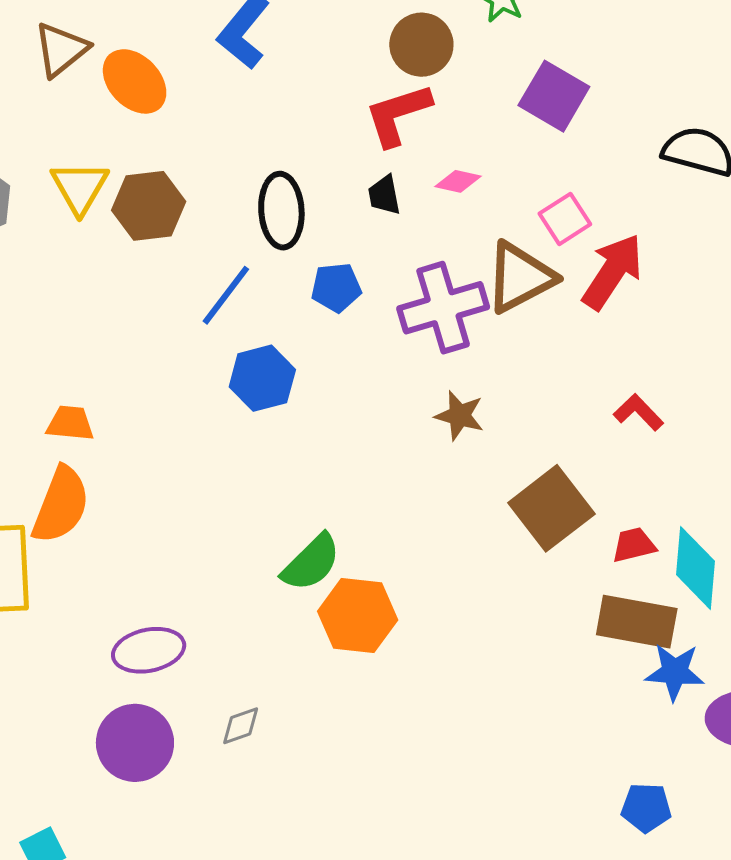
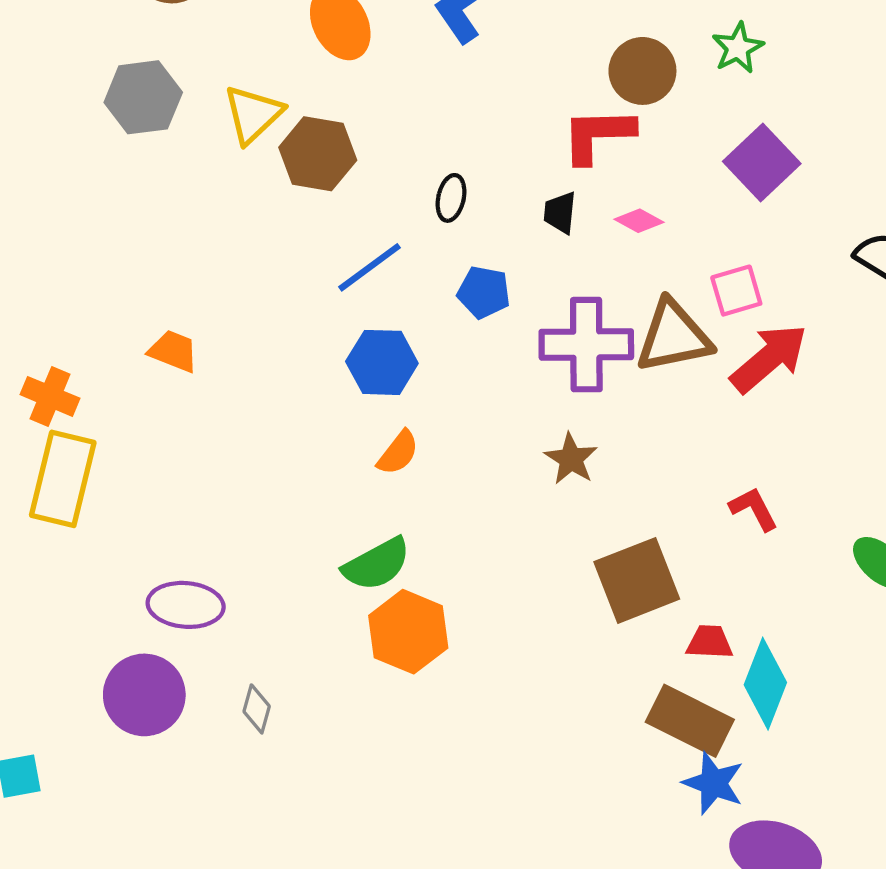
black ellipse: (281, 211) -> (451, 198), size x0.6
orange semicircle: (61, 505) -> (398, 453), moved, size x0.6
gray diamond: (241, 726) -> (257, 709), turned -72

